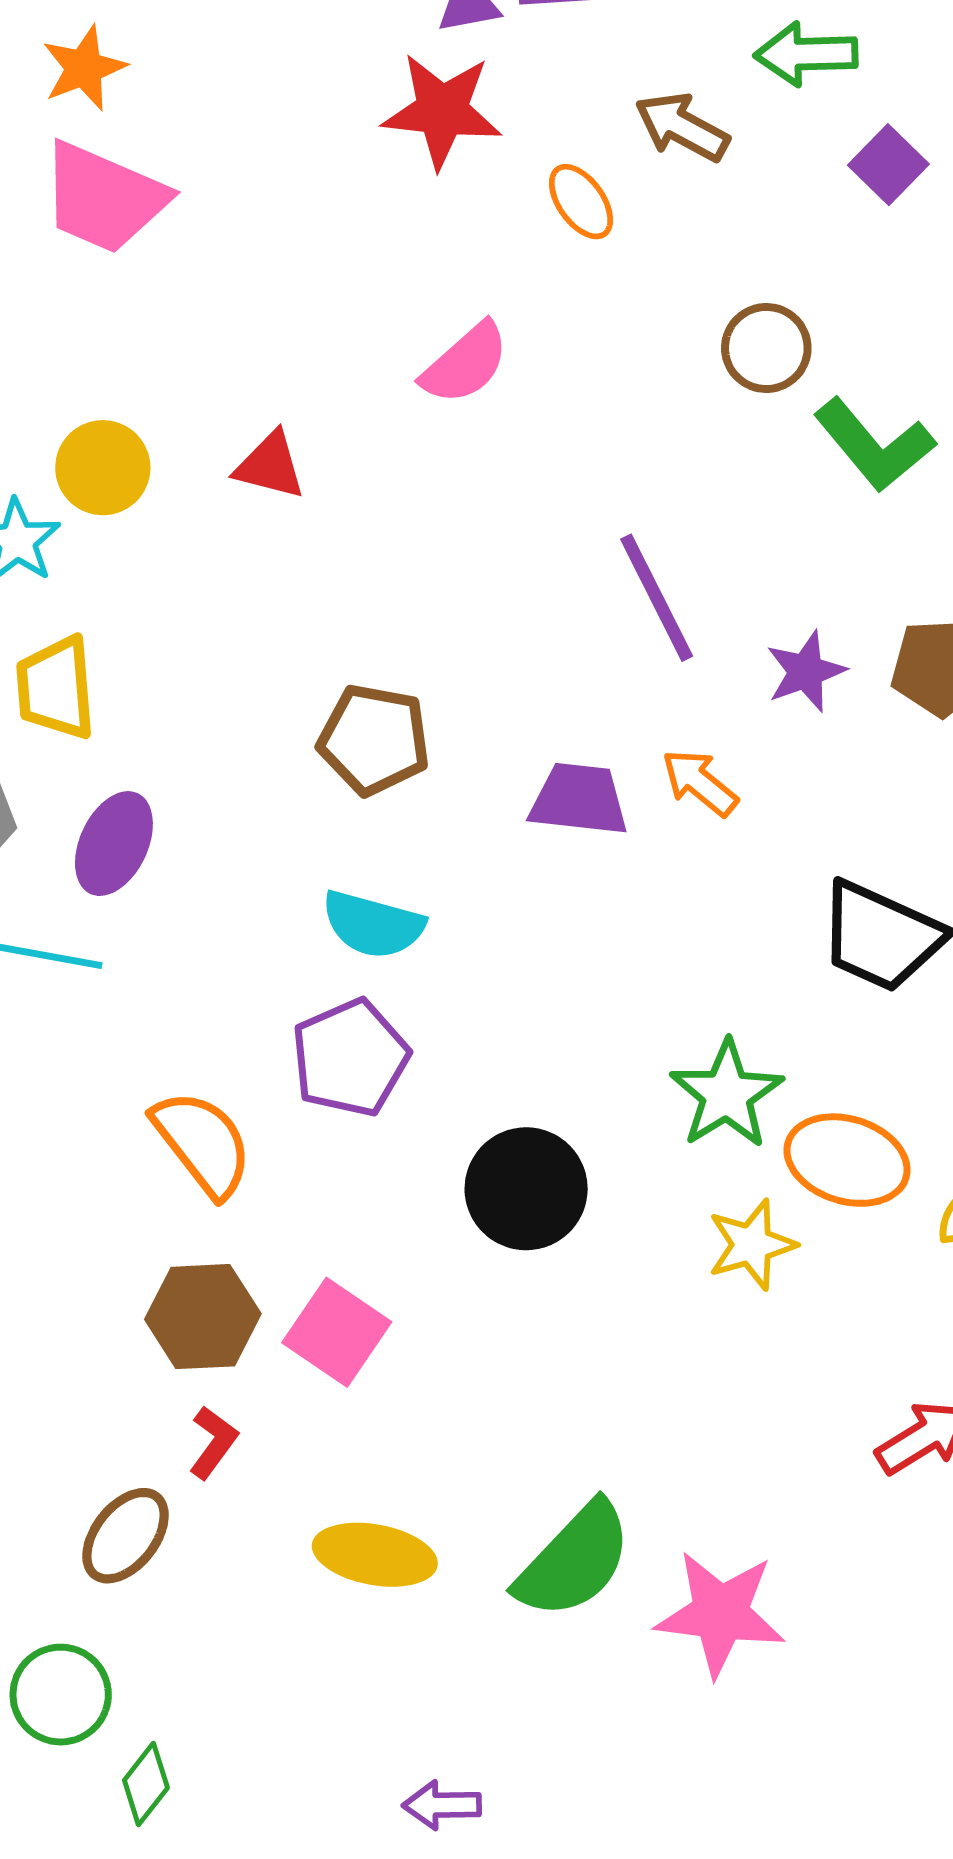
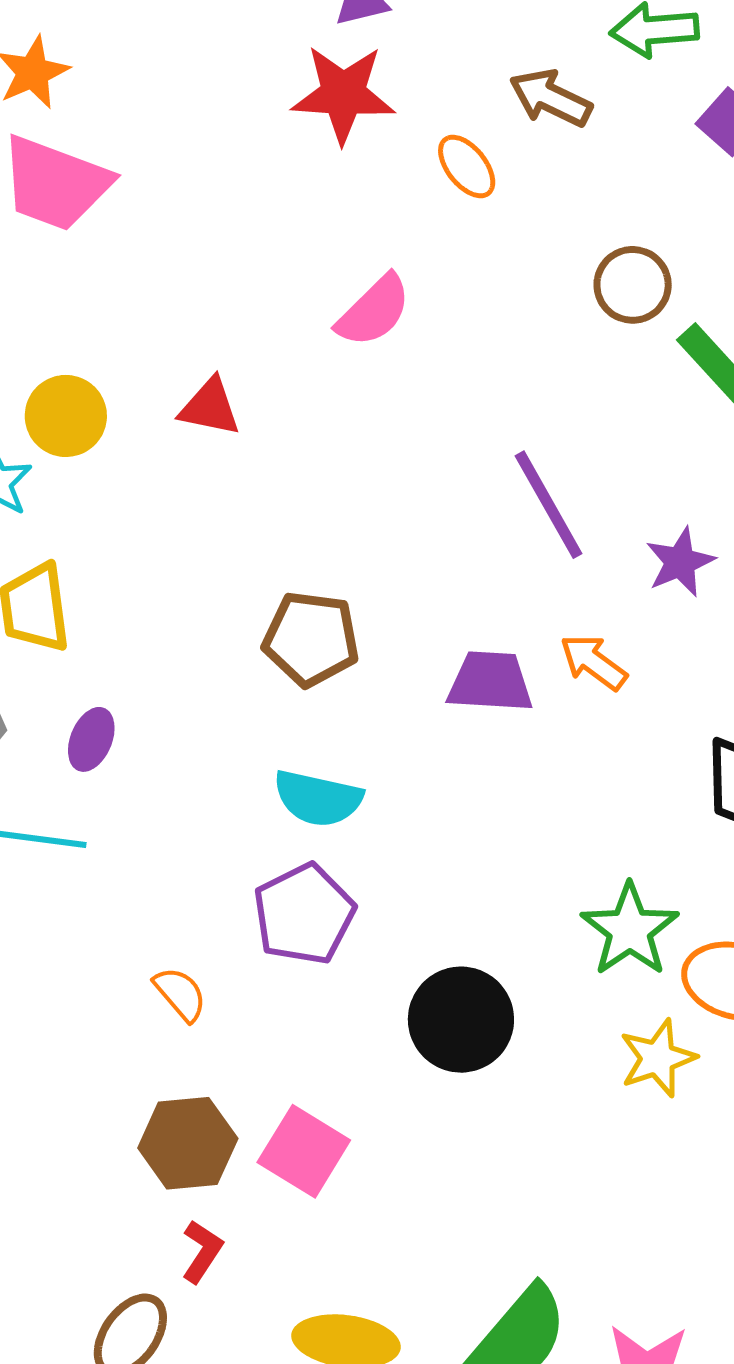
purple ellipse: (114, 844) -> (91, 739), size x0.7
orange semicircle: (203, 1143) -> (180, 994), size x0.6

